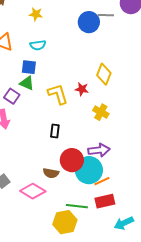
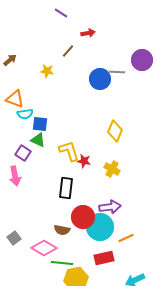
cyan semicircle: (38, 45) -> (25, 114), moved
red star: (82, 89) -> (84, 161), moved
black rectangle: (55, 131) -> (66, 188), size x1.5
orange line: (102, 181) -> (126, 238), moved
red rectangle: (105, 201) -> (104, 258), moved
green line: (77, 206) -> (62, 263), moved

